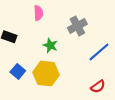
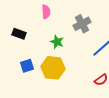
blue square: (18, 71) -> (27, 66), turned 32

